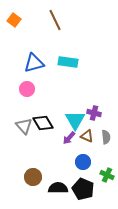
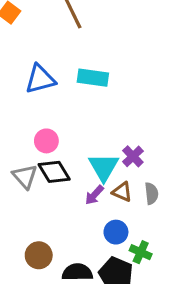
pink circle: (27, 89) -> (46, 141), moved
purple cross: (94, 113) -> (133, 156), turned 32
green cross: (107, 175) -> (141, 252), moved

